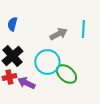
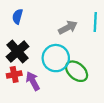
purple arrow: (26, 83) -> (33, 81), turned 36

